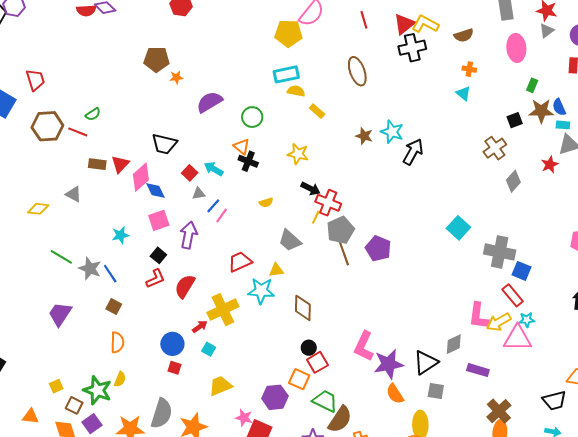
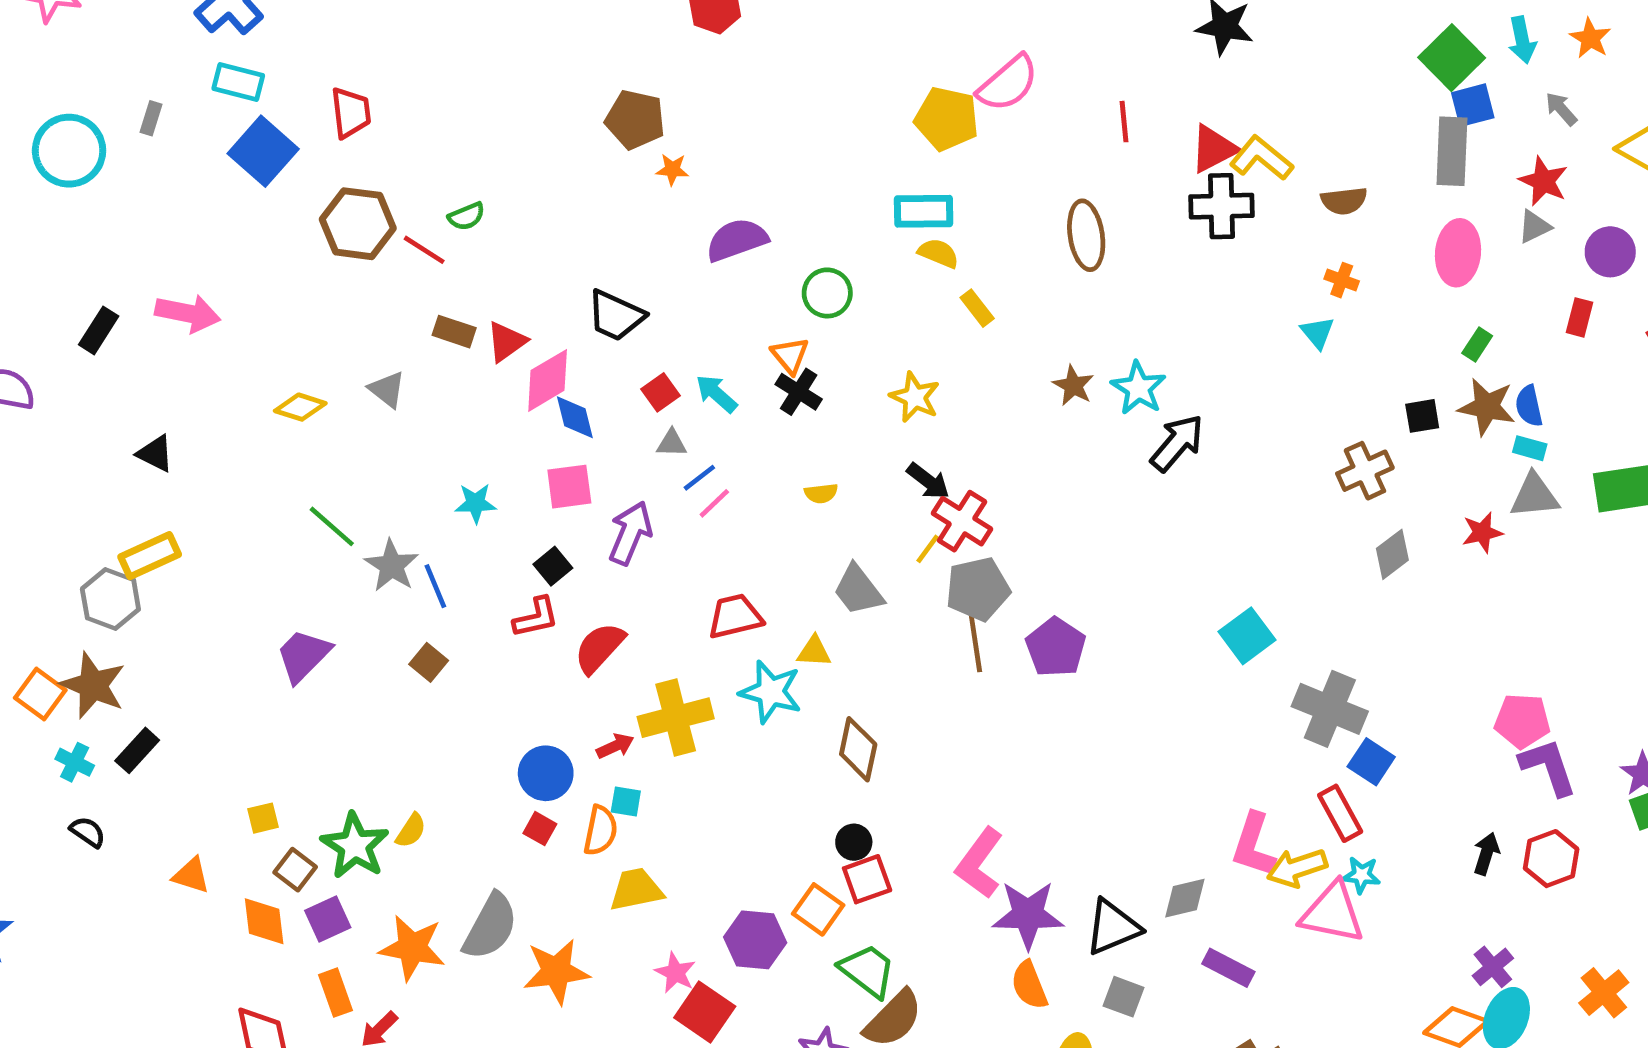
orange semicircle: (117, 342) -> (600, 830), moved
cyan square: (209, 349) -> (626, 801), turned -32

